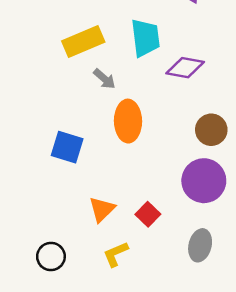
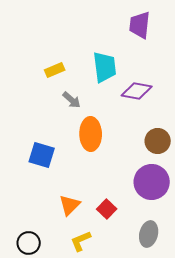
yellow rectangle: (83, 42) -> (55, 70), size x0.6

